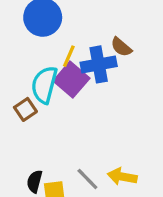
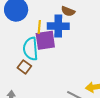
blue cross: (99, 64) -> (58, 26), turned 30
purple square: (71, 80) -> (45, 40), turned -30

